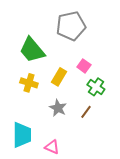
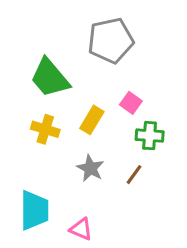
green cross: (96, 87) -> (150, 136), turned -30

